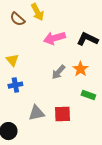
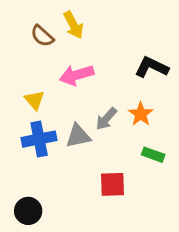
pink arrow: (54, 38) -> (77, 75), moved
blue cross: (15, 85) -> (39, 139), size x1.5
gray triangle: (36, 113) -> (78, 136), moved

